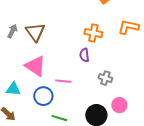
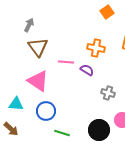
gray arrow: (12, 31) -> (29, 25), moved
purple semicircle: (84, 55) -> (87, 70), turned 128
pink line: (63, 81) -> (66, 62), moved

